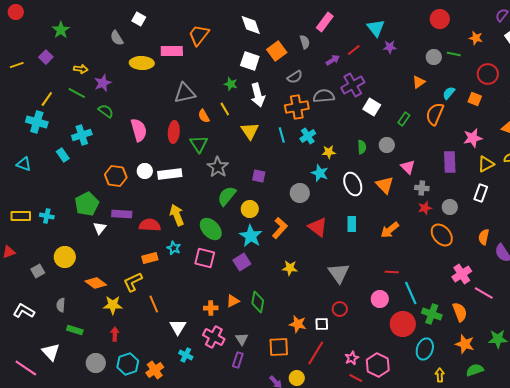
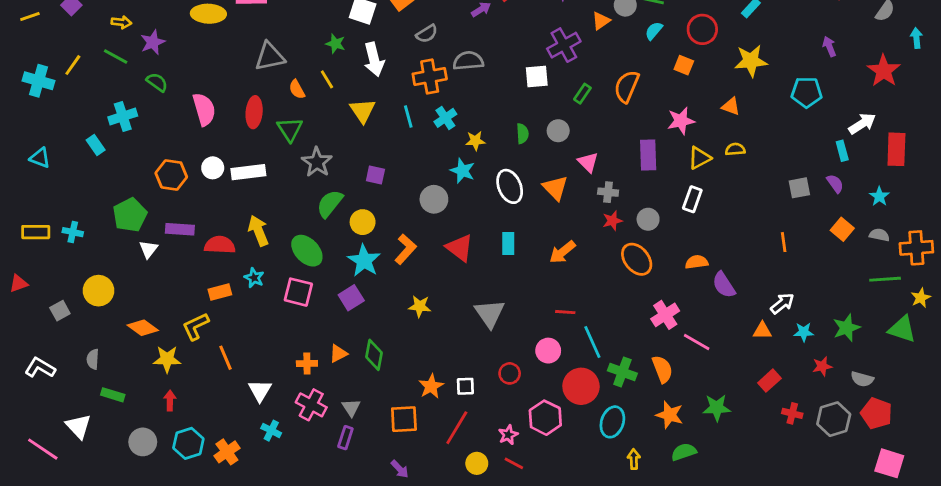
orange triangle: (419, 82) -> (601, 21), moved
purple cross: (353, 85) -> (564, 45), moved
cyan semicircle: (449, 93) -> (654, 31), moved
white square: (372, 107) -> (537, 76), turned -36
cyan cross: (37, 122) -> (39, 81), moved
orange semicircle: (484, 237) -> (697, 262), turned 70
red circle: (340, 309) -> (510, 373), moved
orange star: (298, 324) -> (431, 386), turned 30
pink hexagon: (378, 365) -> (545, 418), moved
yellow circle: (297, 378) -> (477, 463), moved

